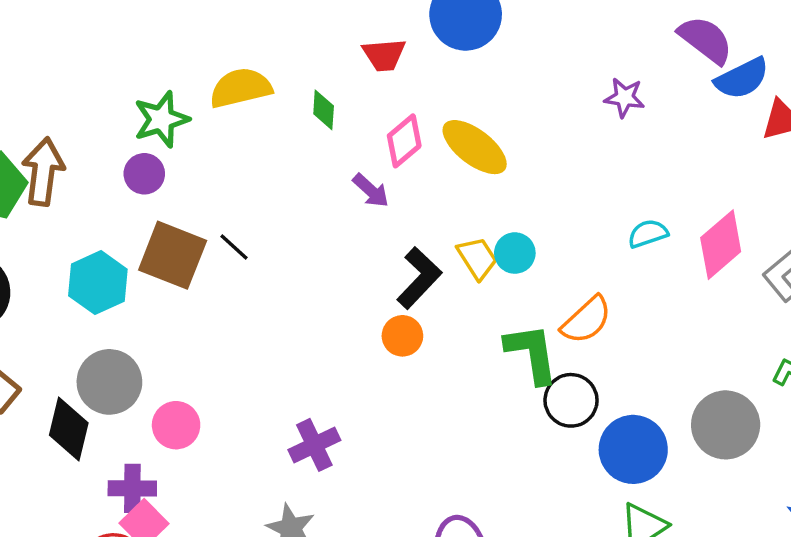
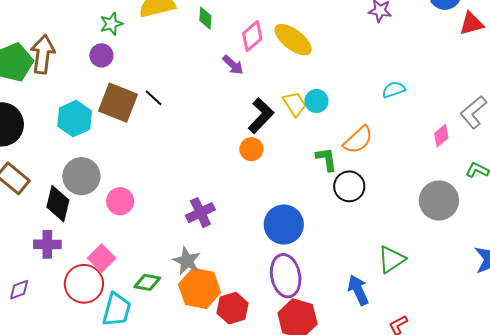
green star: (161, 119) -> (111, 24), size x0.7
pink diamond: (721, 245) -> (441, 136), moved, size x0.6
green L-shape: (532, 353) -> (326, 159), size x0.7
blue circle: (633, 449) -> (284, 225), moved
purple cross: (132, 488) -> (47, 244), moved

